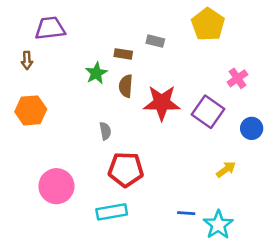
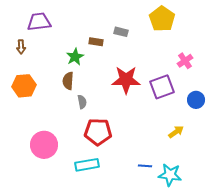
brown semicircle: (126, 86) -> (68, 81), moved
purple square: (208, 112) -> (162, 87), turned 35
cyan star: (218, 225) -> (170, 175), turned -30

